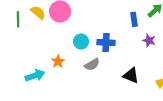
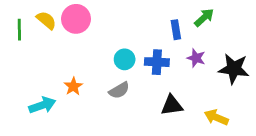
cyan circle: (81, 41) -> (125, 59), moved
blue cross: (106, 42) -> (157, 62), moved
black triangle: (131, 75) -> (172, 105), turned -30

